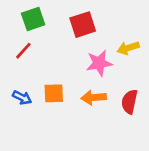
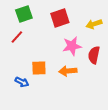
yellow arrow: (128, 48) -> (94, 24), moved
blue arrow: (22, 98) -> (22, 82), moved
red semicircle: (129, 102) -> (94, 55), moved

